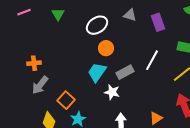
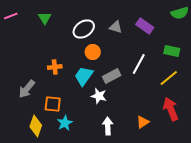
gray triangle: (130, 15) -> (116, 27), moved
purple rectangle: (158, 22) -> (145, 26), turned -36
orange cross: (34, 63) -> (55, 67), moved
orange square: (66, 100) -> (53, 104), turned -36

